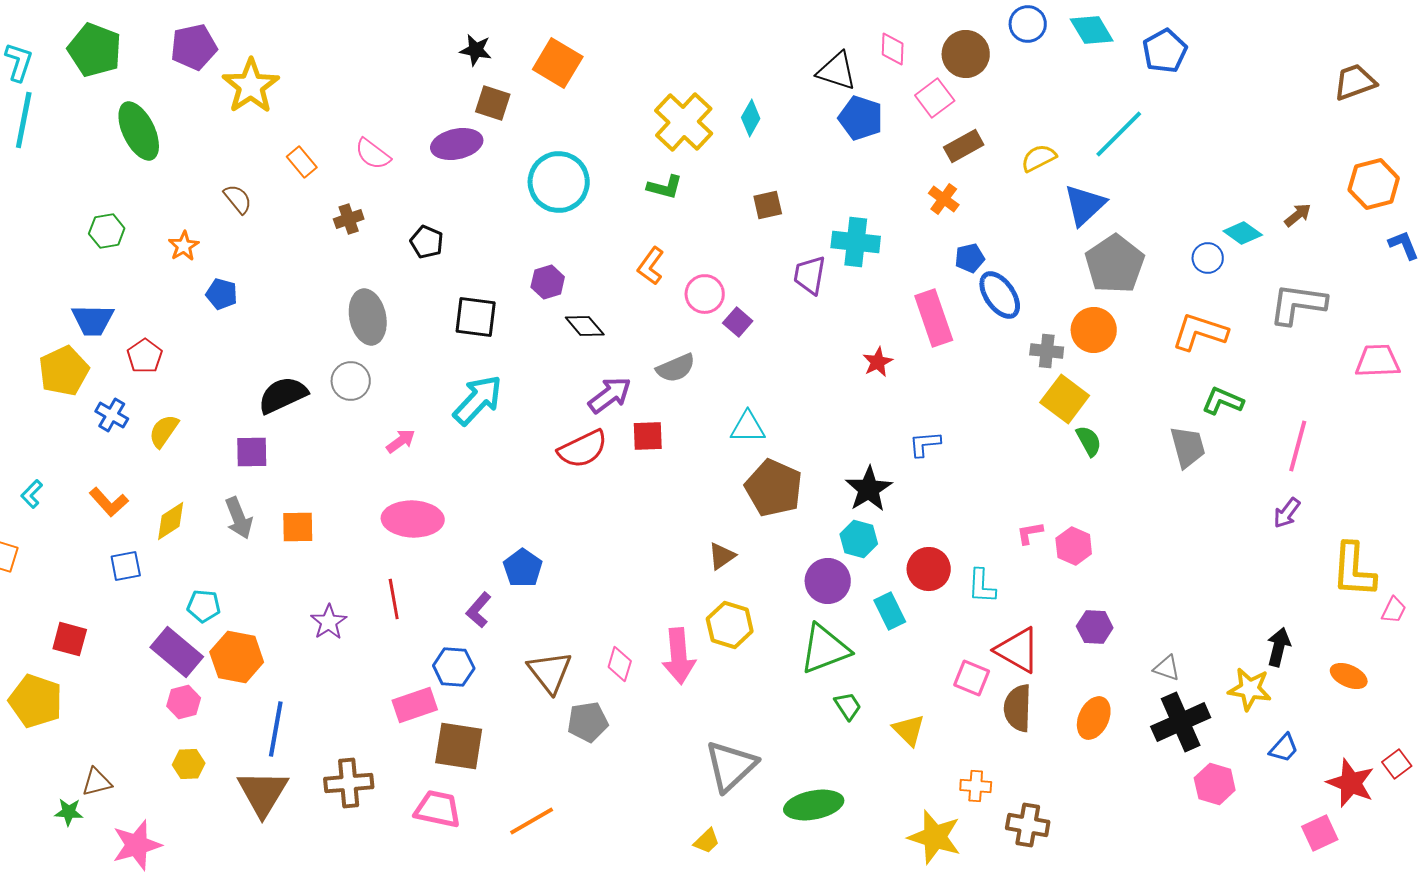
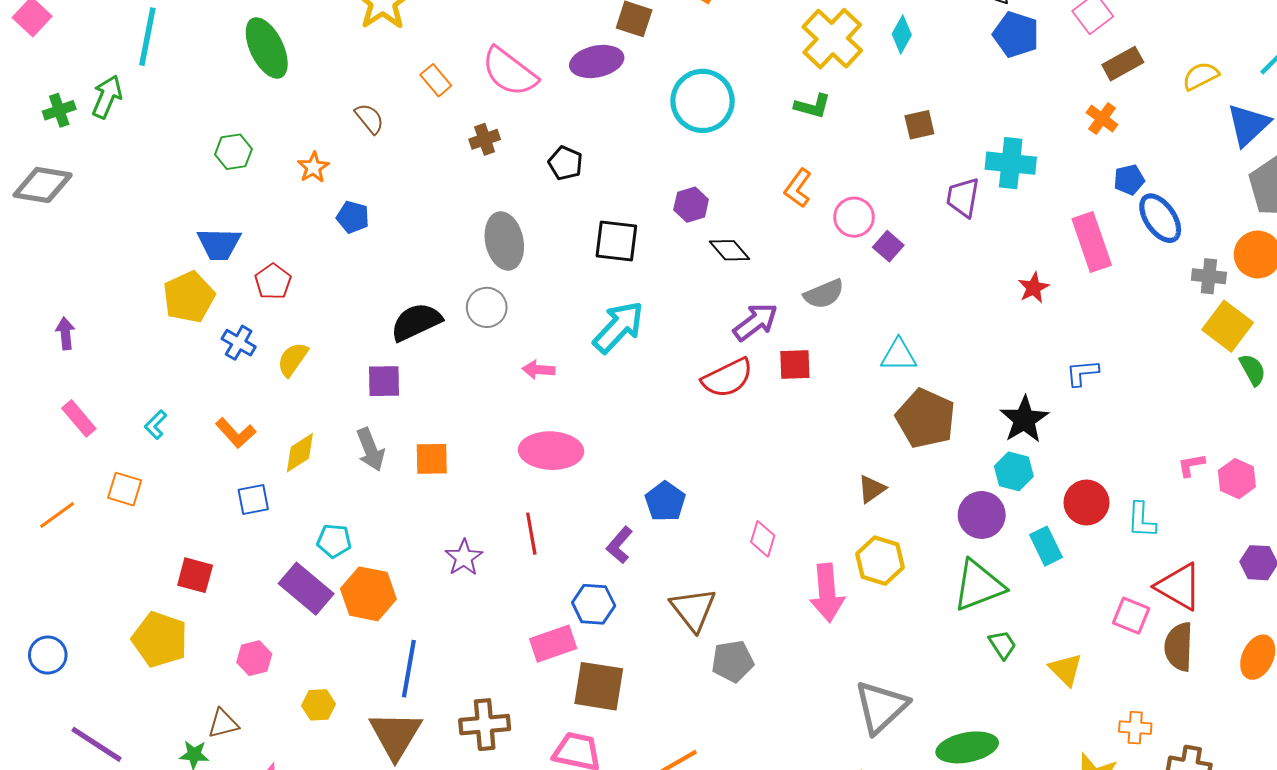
pink semicircle: (373, 154) -> (510, 72), size x1.5
pink arrow: (401, 441) -> (539, 370), turned -140
pink diamond: (620, 664) -> (763, 539), moved
pink hexagon: (184, 702) -> (254, 658), moved

